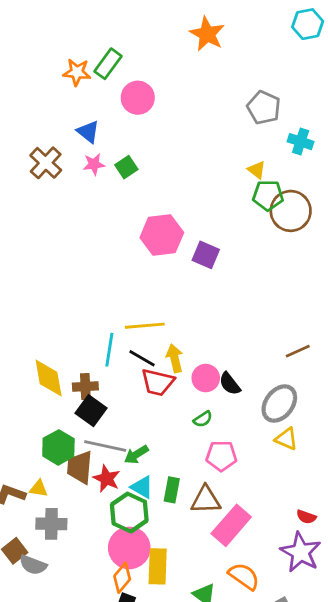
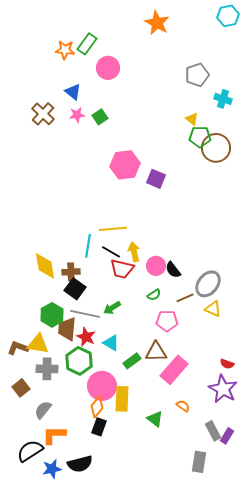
gray pentagon: (264, 108) -> (197, 75), turned 30
brown line: (298, 351) -> (185, 298), moved
green arrow: (136, 454) -> (112, 308), moved
yellow triangle: (39, 488) -> (38, 344), size x1.6
green rectangle: (172, 490) -> (132, 361), moved, turned 42
green hexagon: (129, 513) -> (79, 361), moved
gray semicircle: (33, 565) -> (43, 410), moved, turned 108
orange semicircle: (244, 576) -> (183, 406), size x0.6

